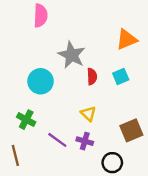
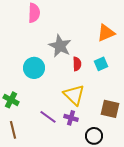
yellow triangle: (88, 114) -> (74, 95), size x1.6
green cross: (26, 120) -> (11, 100), moved
brown square: (131, 130) -> (110, 109), turned 36

